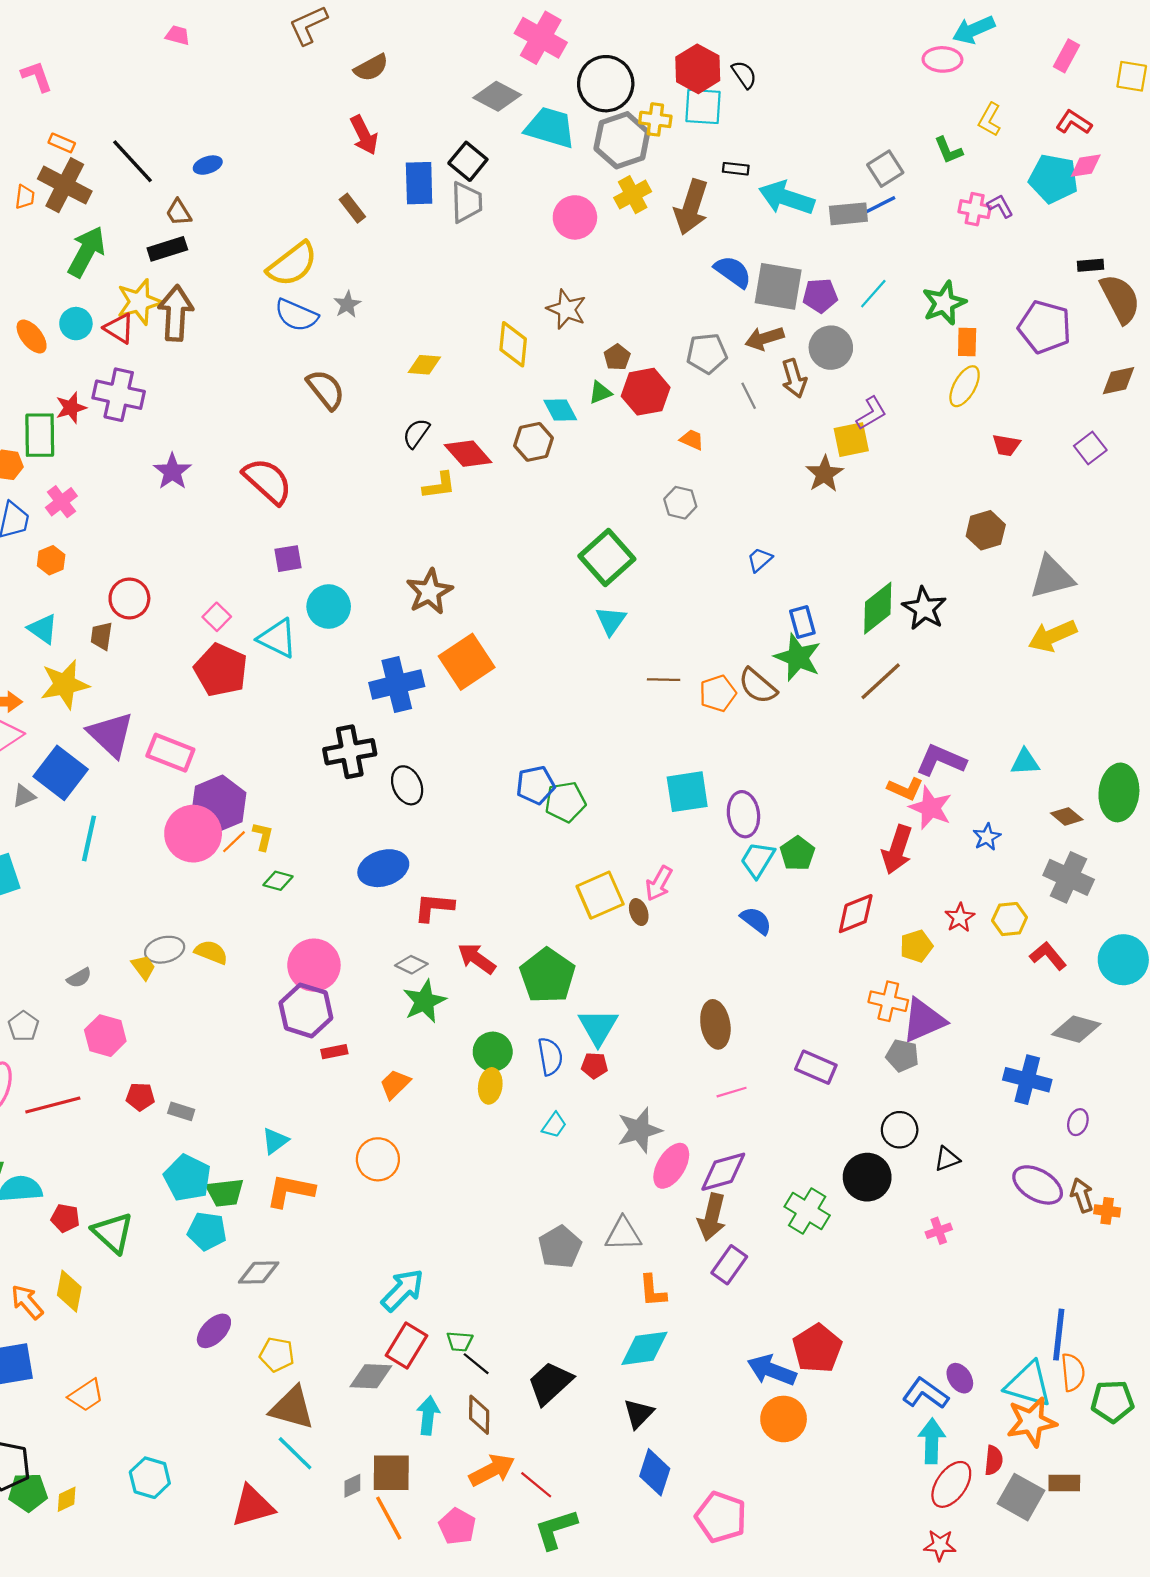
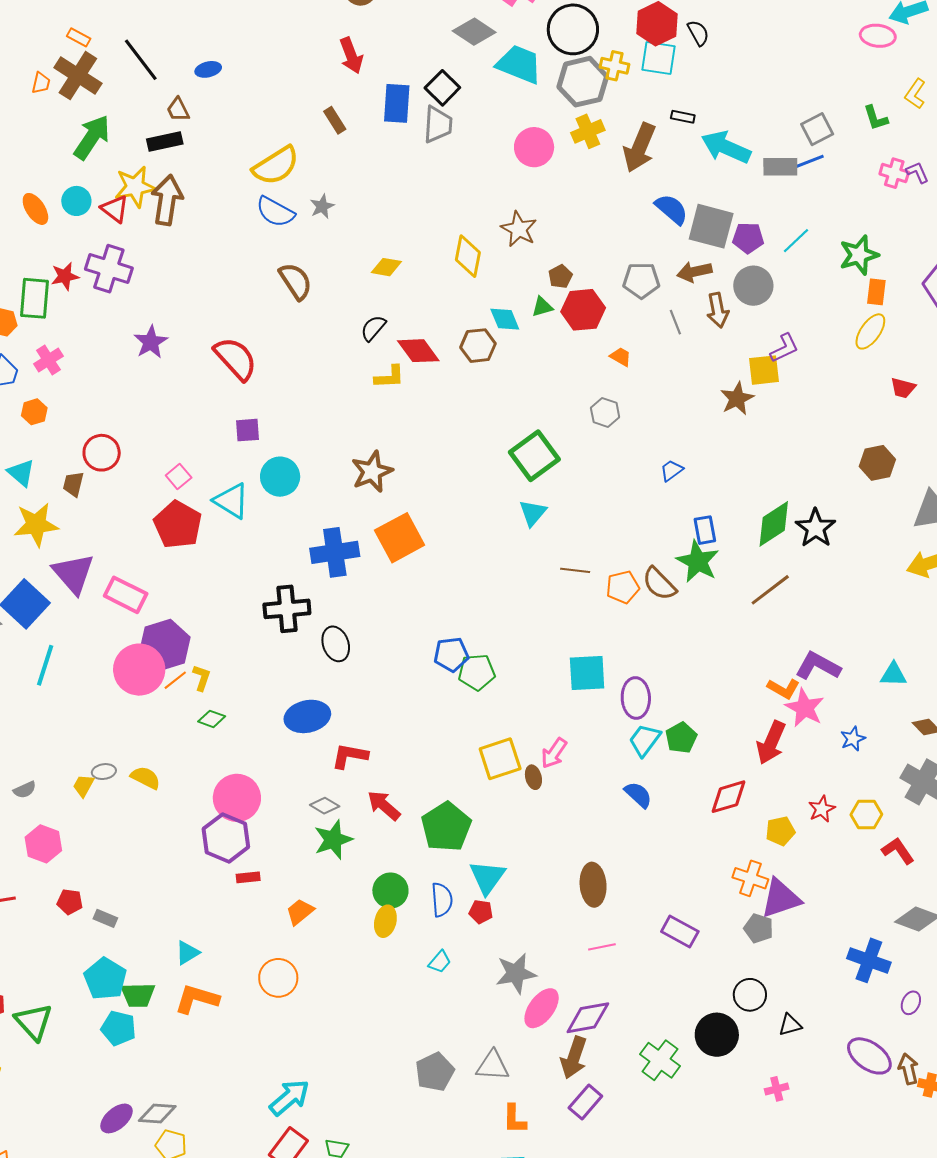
gray ellipse: (165, 950) -> (104, 772), size x0.7
yellow trapezoid: (143, 967) -> (83, 786), turned -120
gray diamond: (259, 1273) -> (157, 1114), moved

